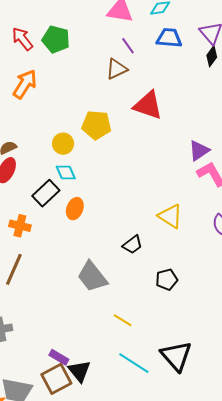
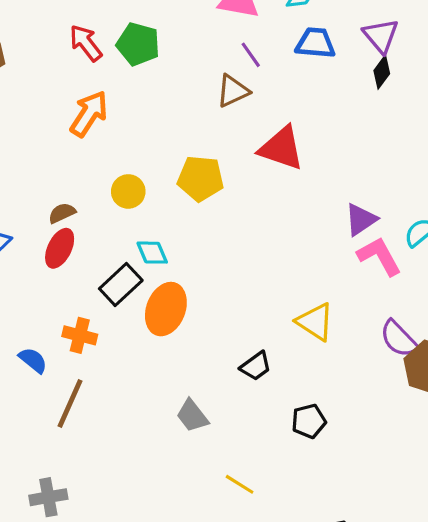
yellow circle: (63, 144) -> (128, 191), moved
orange ellipse: (75, 209) -> (166, 309), size x1.5
gray trapezoid: (92, 277) -> (192, 416), size x0.7

